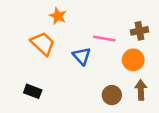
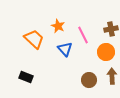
orange star: (58, 16) -> (58, 26), moved
pink line: (104, 39) -> (83, 35), turned 54

